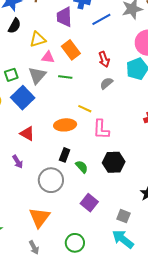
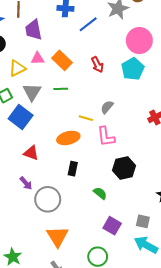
purple trapezoid: (64, 17) -> (34, 30), moved
yellow triangle: (38, 39) -> (17, 68), moved
pink triangle: (48, 57) -> (38, 58), moved
gray semicircle: (106, 83) -> (107, 107), moved
green semicircle: (82, 167) -> (100, 193), moved
gray circle: (51, 180) -> (48, 199), moved
purple square: (89, 203) -> (112, 226), moved

